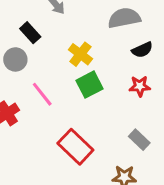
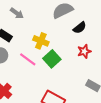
pink line: (42, 94) -> (28, 59), moved

